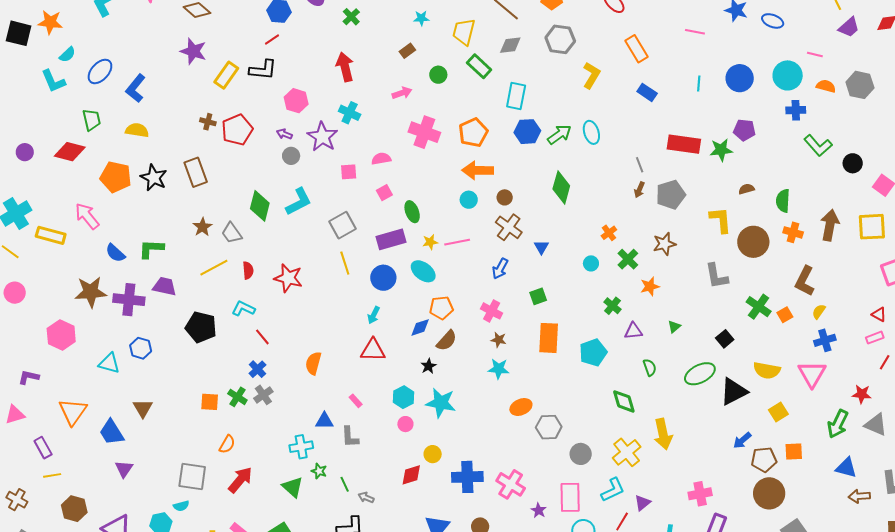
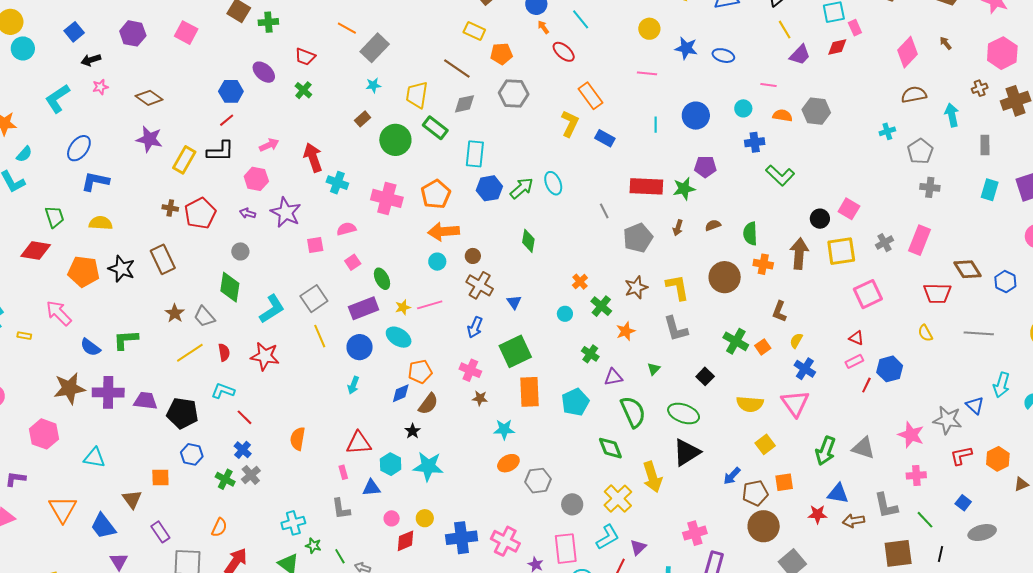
red arrow: (345, 67) -> (313, 157), moved
blue ellipse: (100, 71) -> (79, 148), moved
green circle: (438, 75) -> (395, 140), size x1.8
yellow L-shape: (591, 75) -> (570, 124), moved
cyan circle: (788, 75) -> (743, 108), size x0.6
blue L-shape: (136, 88) -> (95, 181), turned 68
pink arrow: (402, 93) -> (269, 145), moved
cyan cross: (350, 113) -> (337, 183), moved
gray circle: (291, 156) -> (240, 251), moved
black circle: (853, 163) -> (820, 219), moved
green diamond: (561, 187) -> (528, 241), size x0.7
brown arrow: (639, 190) -> (678, 228), moved
cyan L-shape: (299, 202) -> (272, 309), moved
yellow L-shape: (721, 220) -> (677, 287), moved
yellow rectangle: (51, 235) -> (24, 336), size x0.5
gray L-shape: (717, 276) -> (676, 329), moved
brown L-shape: (805, 281) -> (779, 311), size x0.7
purple trapezoid: (165, 286) -> (146, 401), moved
green square: (538, 296) -> (515, 351), size x1.8
blue cross: (825, 340) -> (805, 369), turned -35
blue hexagon: (141, 348) -> (192, 454), moved
red triangle: (373, 350) -> (359, 443), moved
green semicircle: (650, 367) -> (633, 412), size x1.8
cyan star: (499, 369) -> (504, 429), moved
green ellipse: (700, 374) -> (684, 413), turned 52
black triangle: (734, 392) -> (687, 452), moved
red star: (862, 394) -> (817, 514), moved
pink rectangle: (356, 401) -> (343, 472), turned 32
orange square: (210, 402) -> (160, 477), moved
blue triangle: (324, 421) -> (371, 488), moved
pink circle: (405, 424) -> (392, 518), moved
purple rectangle: (43, 448) -> (160, 532), moved

